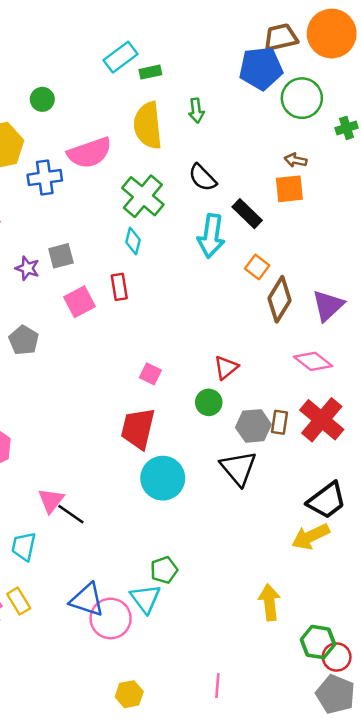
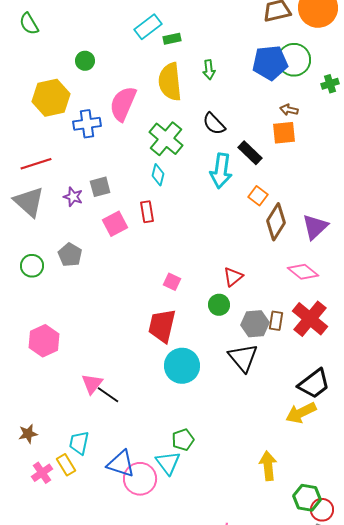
blue pentagon: (261, 68) -> (270, 63), moved
pink semicircle: (89, 153) -> (123, 104), turned 132
cyan trapezoid: (24, 546) -> (79, 443), moved

